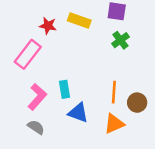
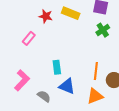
pink rectangle: (28, 54) -> (29, 38), size x0.6
pink L-shape: (37, 97) -> (22, 80), moved
gray semicircle: (36, 127) -> (44, 96), moved

